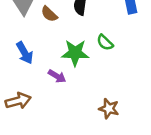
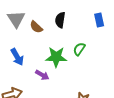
green semicircle: (105, 42) -> (79, 49), turned 80

